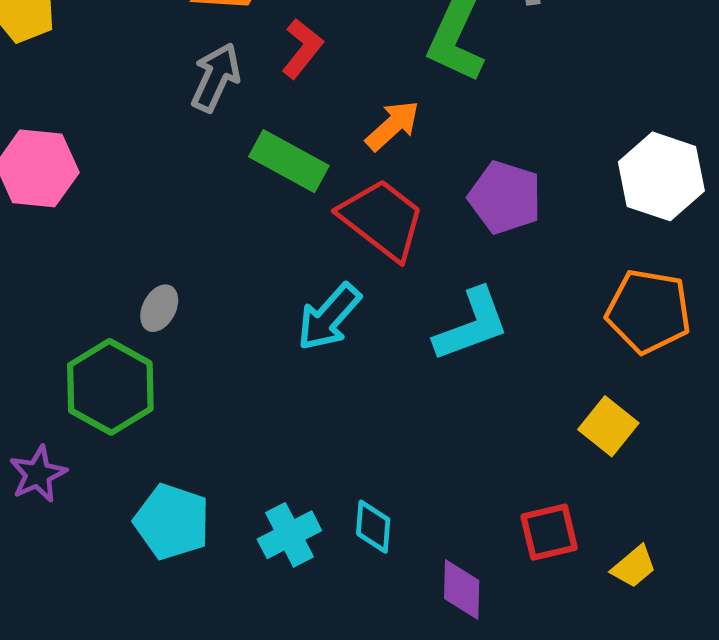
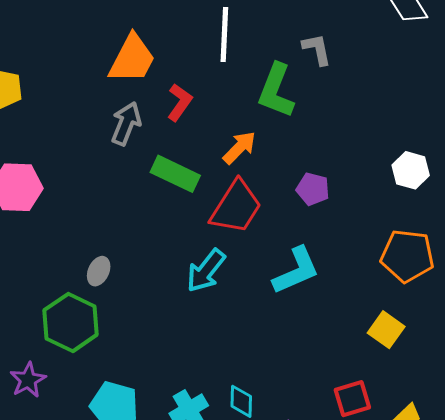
white hexagon: (661, 176) -> (411, 170), size x0.7
purple pentagon: (505, 197) -> (313, 189), size x0.7
red trapezoid: (382, 219) -> (236, 207), turned 88

